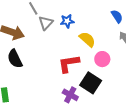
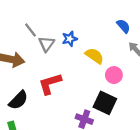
black semicircle: (15, 59) -> (18, 100), moved, turned -102
red L-shape: (69, 63) -> (50, 84), moved

